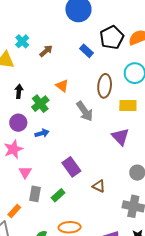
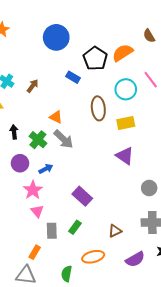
gray arrow: (85, 111) -> (63, 139), moved
pink star: (13, 149) -> (33, 190), moved
brown triangle: (99, 186) -> (115, 231), moved, turned -40

